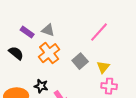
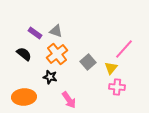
pink line: (99, 32) -> (124, 49), moved
black star: (41, 86) -> (50, 77), moved

